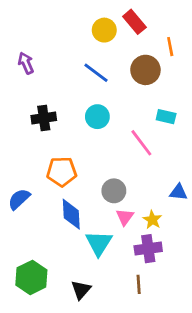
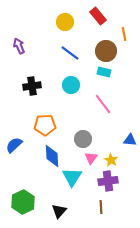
yellow circle: (104, 30) -> (65, 22), moved
cyan rectangle: (166, 117) -> (104, 72), moved

